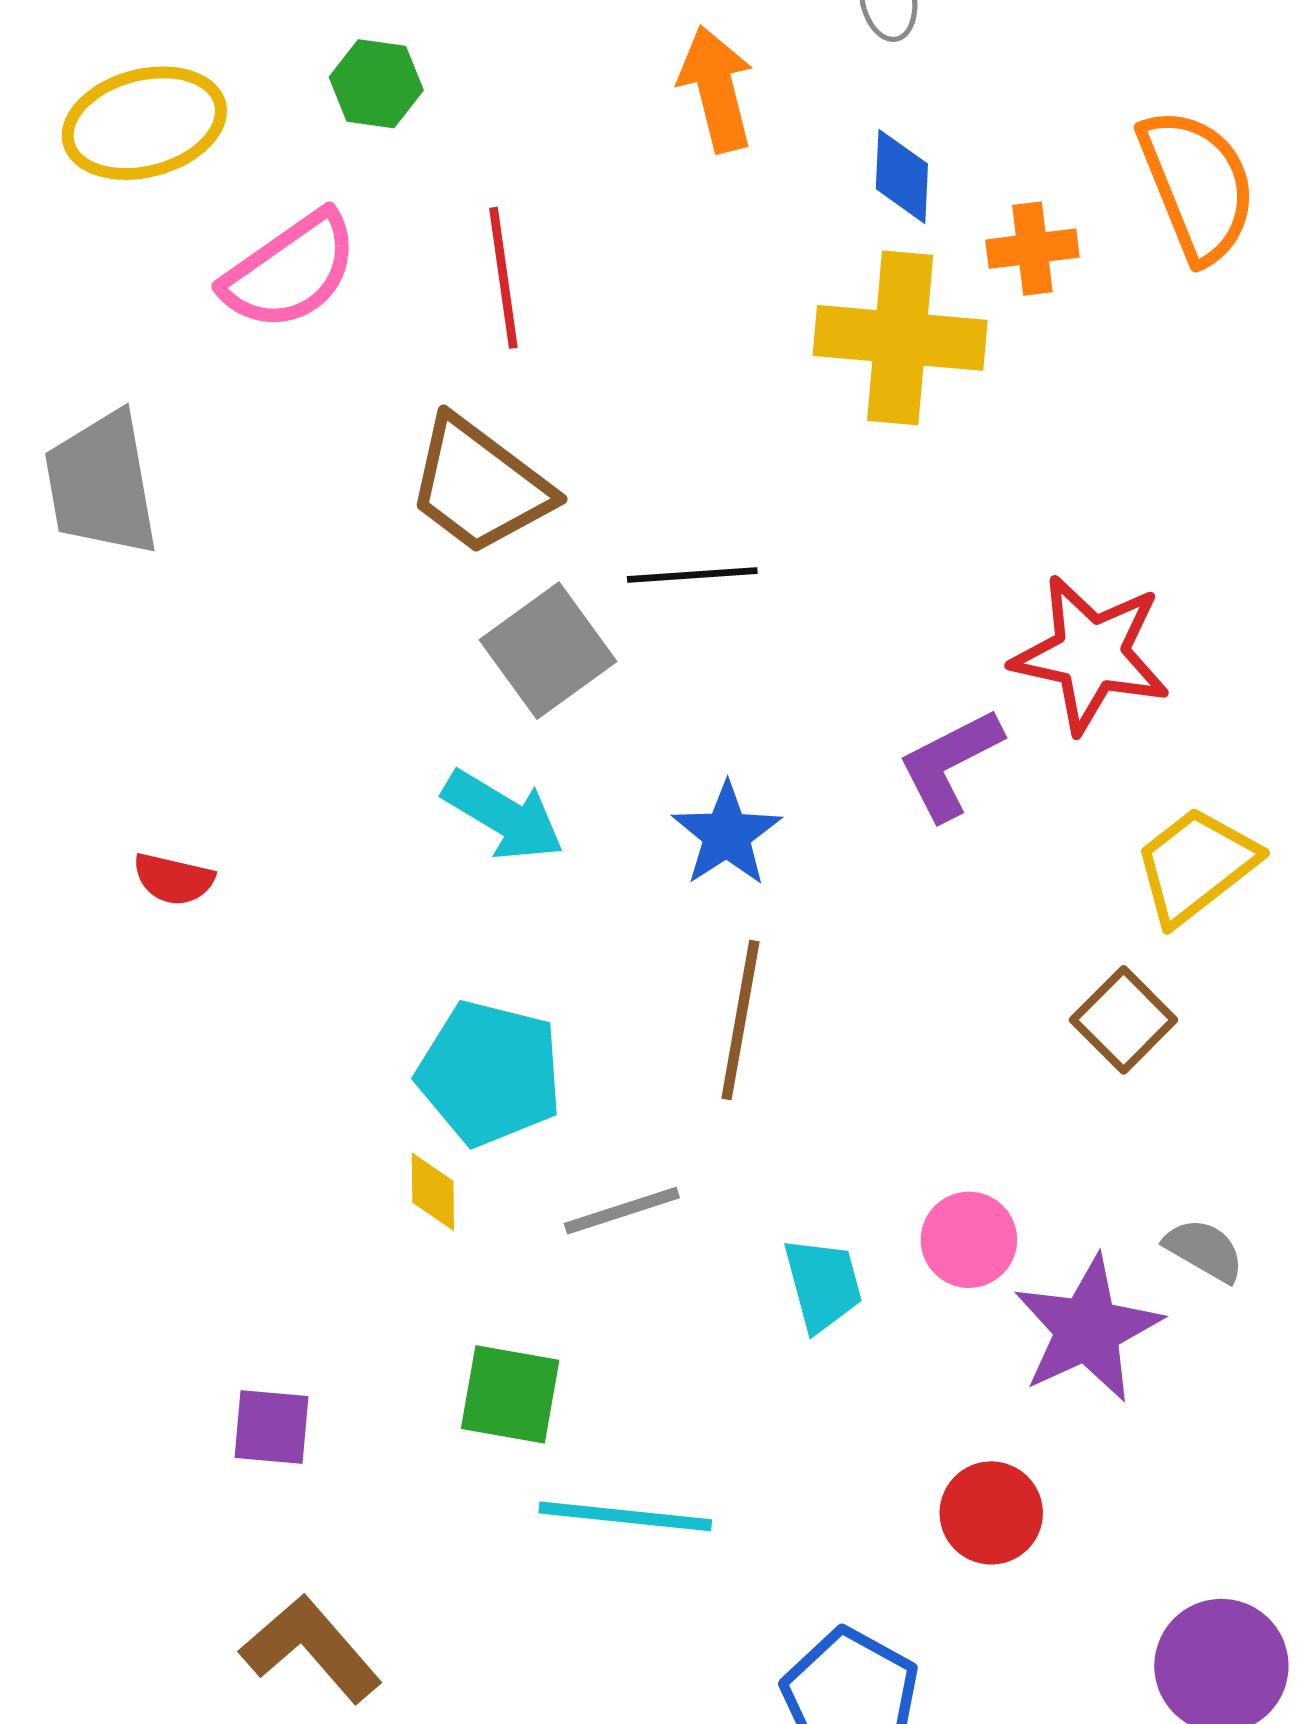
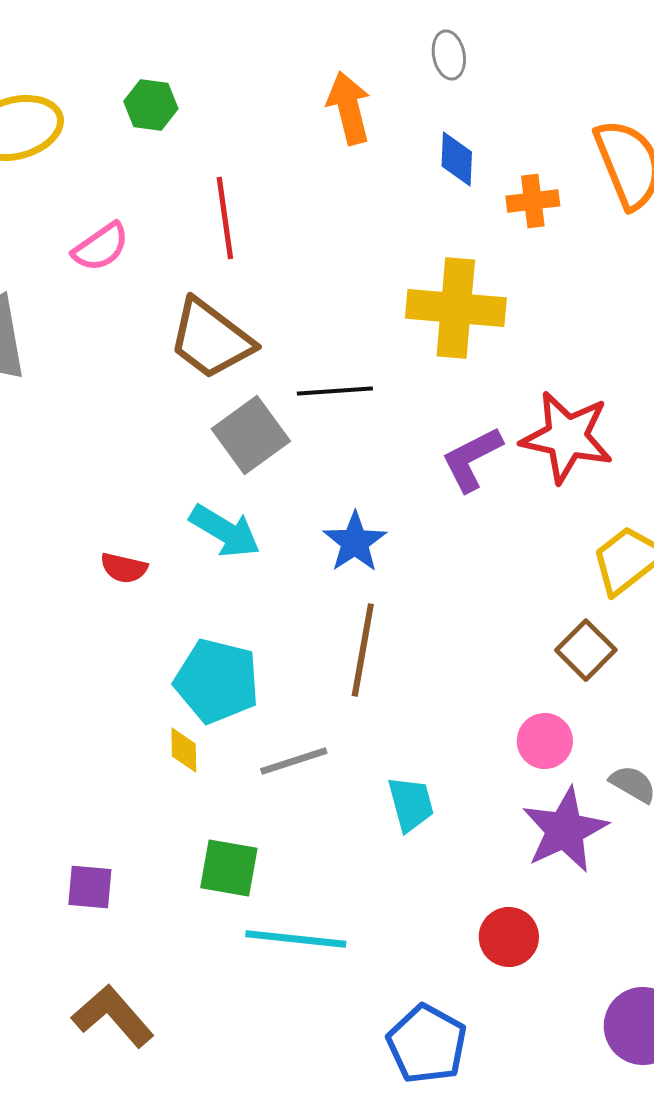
pink semicircle: (290, 271) -> (101, 247), moved, size x0.7
yellow cross: (900, 338) -> (456, 308), moved
purple L-shape: (950, 764) -> (472, 459), moved
red semicircle: (174, 879) -> (124, 568), moved
pink circle: (969, 1240) -> (545, 741), moved

